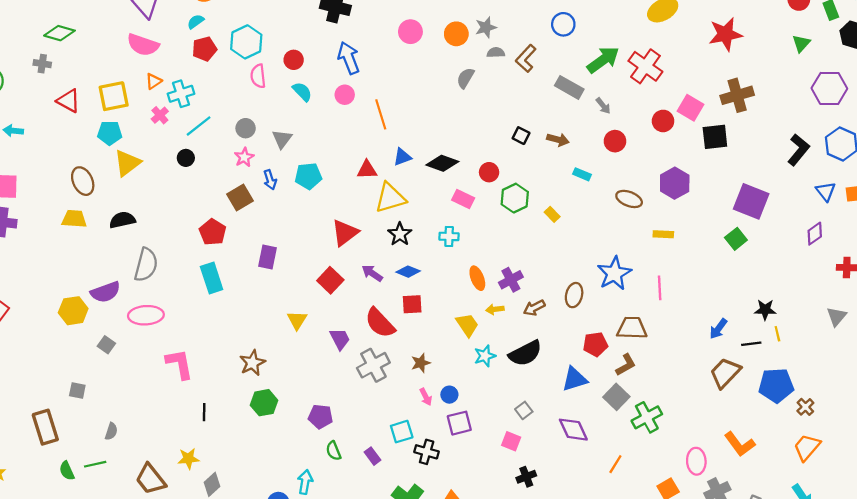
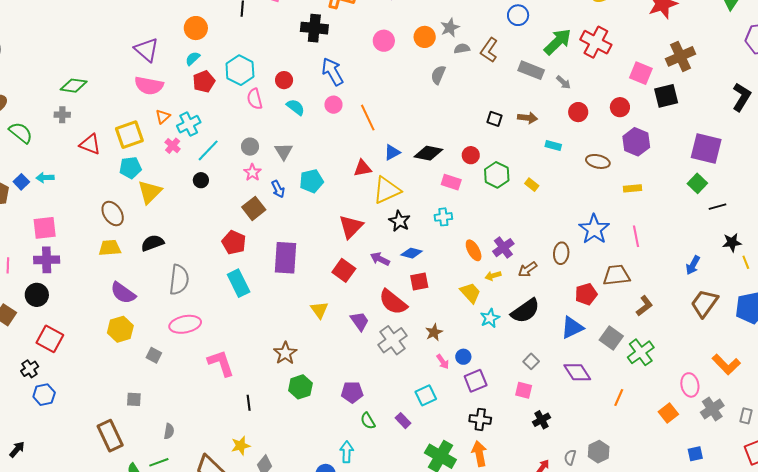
red circle: (663, 121) -> (620, 107), moved
purple rectangle: (267, 257) -> (285, 258), size x1.5
purple semicircle: (105, 292) -> (123, 293), moved, turned 64
black line: (751, 344) -> (718, 207), moved
brown L-shape: (626, 365) -> (644, 306), moved
black cross: (427, 452) -> (480, 419), moved

